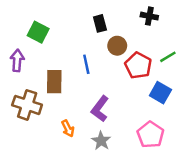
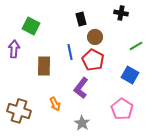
red pentagon: (138, 65) -> (93, 60), moved
brown cross: (27, 105) -> (19, 111), moved
gray star: (101, 141) -> (82, 123), moved

